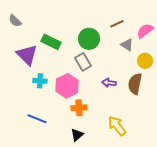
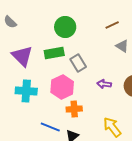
green circle: (89, 39) -> (65, 27), moved
green rectangle: (51, 42) -> (54, 53), moved, turned -36
cyan cross: (40, 81) -> (26, 91), moved, size x1.5
blue line: (37, 119) -> (50, 127), moved

